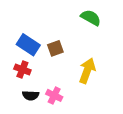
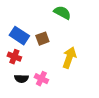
green semicircle: (91, 18) -> (62, 13), moved

